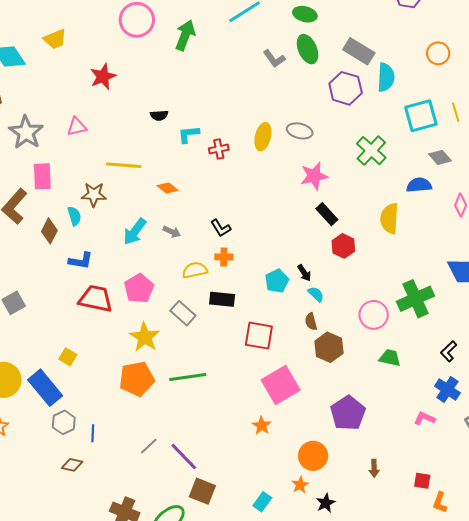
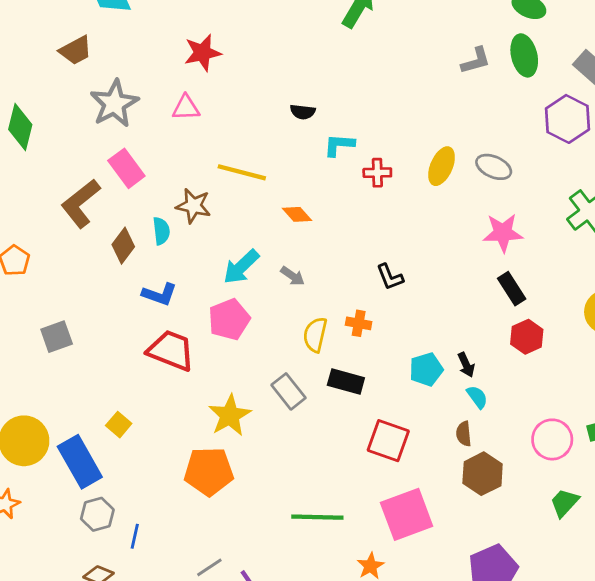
gray L-shape: (274, 59) -> (476, 61), turned -80
red star: (103, 76) -> (202, 53), moved
pink rectangle: (42, 176) -> (126, 168), turned -44
black L-shape: (221, 228) -> (390, 277), moved
yellow semicircle: (195, 270) -> (315, 335), turned -75
pink pentagon: (139, 288) -> (229, 319), moved
green trapezoid: (390, 358) -> (564, 503), turned -70
green line: (188, 377) -> (317, 517), moved

